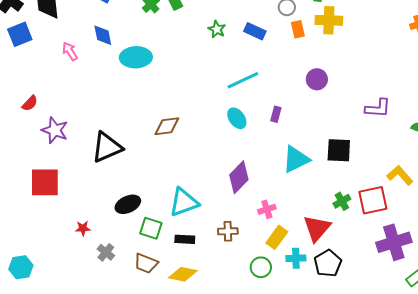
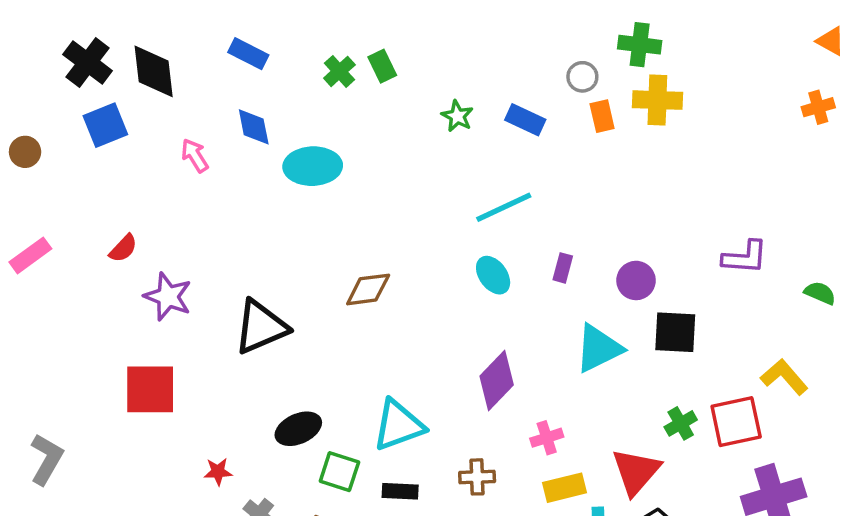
purple circle: (317, 79) -> (636, 280), moved
yellow rectangle: (277, 237) -> (565, 488), turned 40

